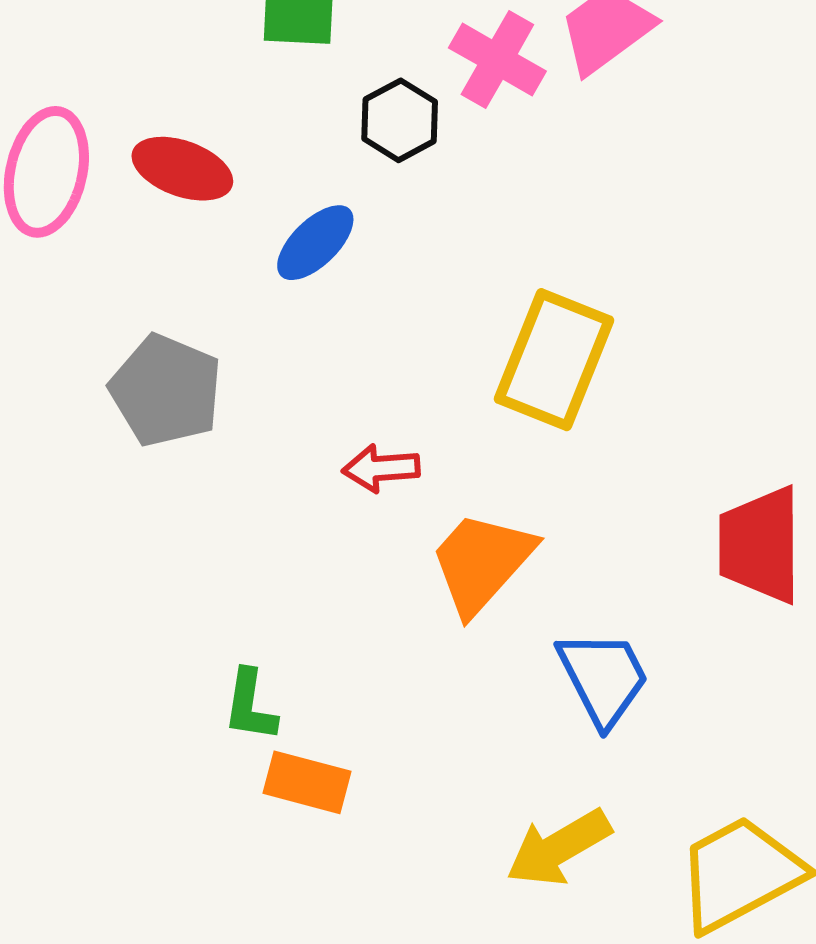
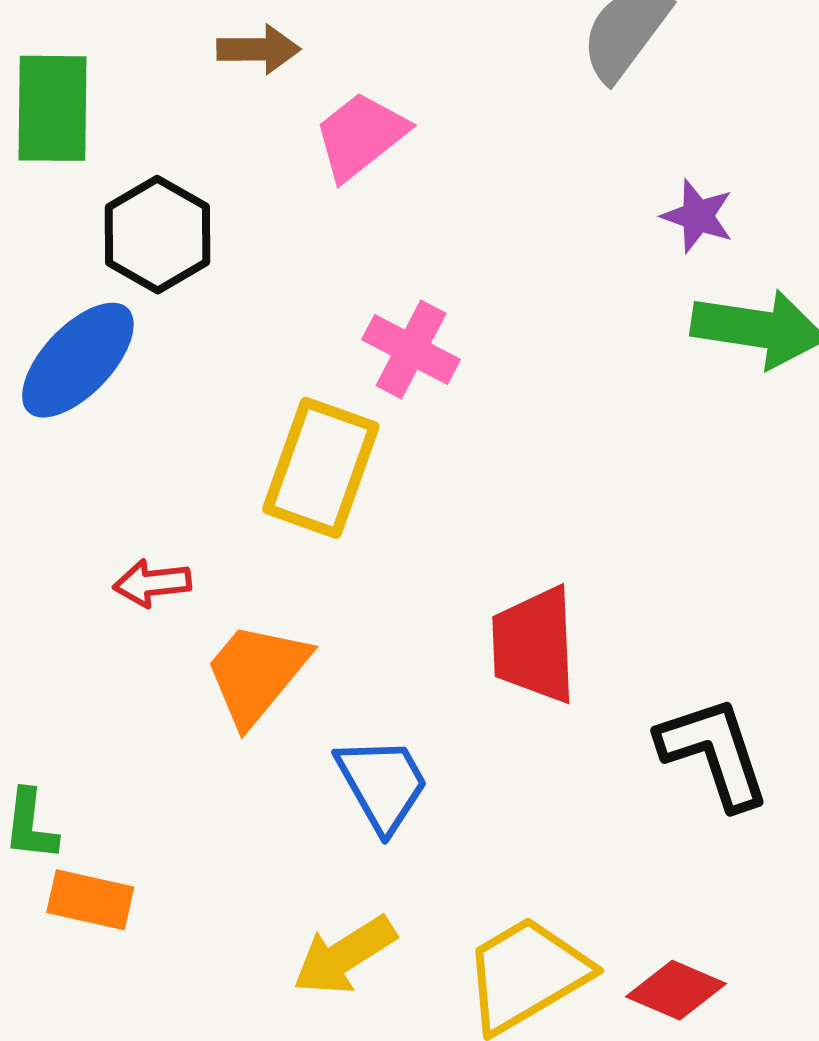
pink cross: (497, 60) -> (411, 349), moved
black hexagon: (400, 120) -> (158, 235), size x1.4
blue ellipse: (315, 243) -> (78, 360), size x1.5

